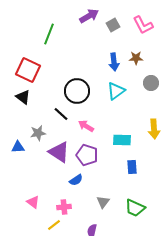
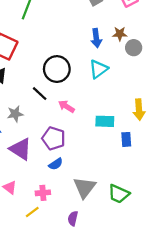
gray circle: (151, 83) -> (134, 48), moved
purple triangle: (59, 152) -> (21, 149), moved
purple pentagon: (87, 155) -> (54, 138), moved
blue rectangle: (132, 167) -> (126, 139), moved
gray triangle: (103, 202) -> (85, 187), size x1.6

